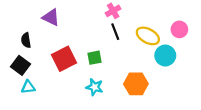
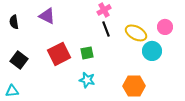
black semicircle: (26, 40) -> (14, 22), moved
orange hexagon: (136, 84) -> (134, 86), moved
cyan triangle: (28, 87) -> (12, 91), moved

